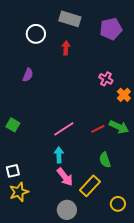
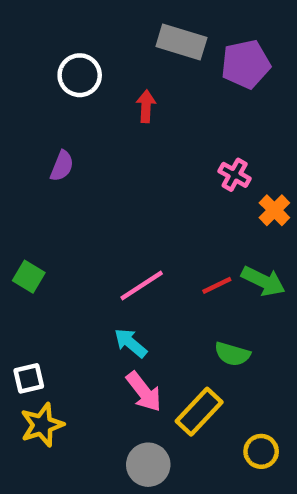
gray rectangle: (70, 19) -> (181, 42), moved
cyan arrow: (59, 155) -> (131, 343), turned -49
green semicircle: (105, 160) -> (232, 354), turned -56

